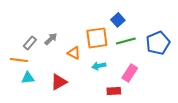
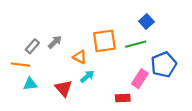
blue square: (118, 20) -> (146, 22), moved
blue pentagon: (158, 43) -> (164, 65), moved
cyan arrow: (99, 66) -> (87, 76), moved, turned 152
red triangle: (59, 82) -> (64, 88), turned -42

